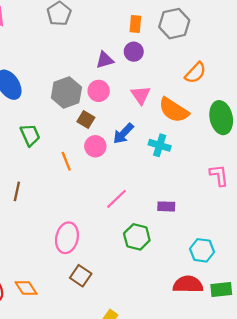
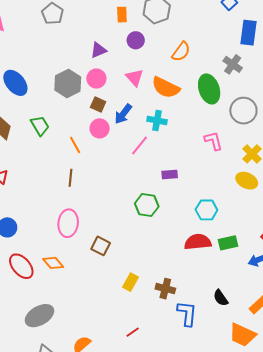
purple circle: (134, 52) -> (136, 40), moved
brown square: (86, 119) -> (98, 104), moved
brown line: (17, 191) -> (70, 178), moved
pink line: (116, 199) -> (140, 145), moved
pink ellipse: (67, 238) -> (68, 223), moved

